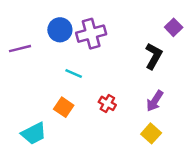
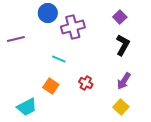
purple square: (174, 27) -> (120, 17), moved
blue circle: (60, 30) -> (48, 13), moved

